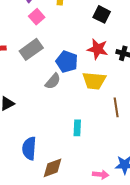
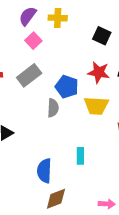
gray semicircle: (53, 81) -> (53, 108), turned -36
blue semicircle: (29, 148) -> (44, 171), moved

